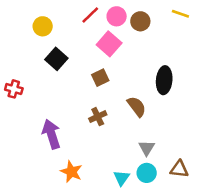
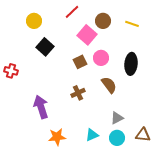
yellow line: (180, 14) -> (132, 24), moved
pink circle: (117, 16) -> (101, 58), moved
brown circle: (140, 21) -> (103, 21), moved
gray triangle: (147, 148) -> (117, 118), turned 32
orange star: (71, 172) -> (57, 137), turned -30
cyan triangle: (122, 178) -> (92, 135), moved, turned 32

